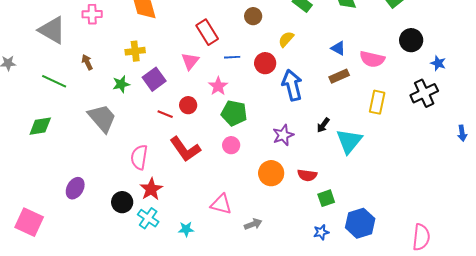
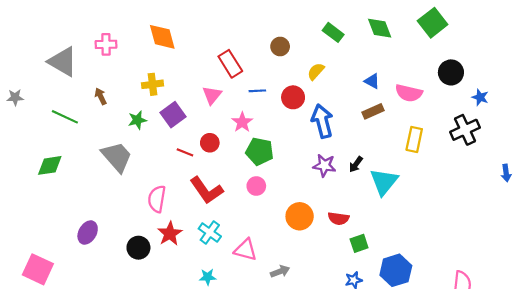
purple star: (283, 135) -> (324, 165), moved, turned 30
cyan cross: (148, 218) -> (210, 233), moved

